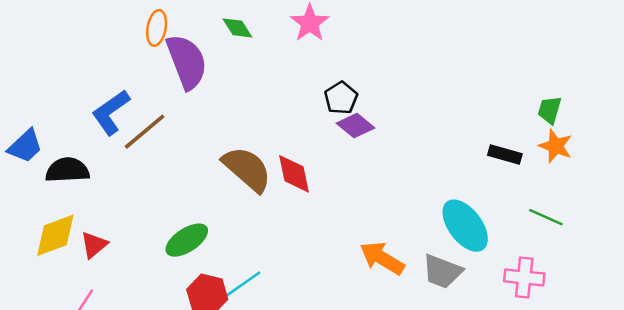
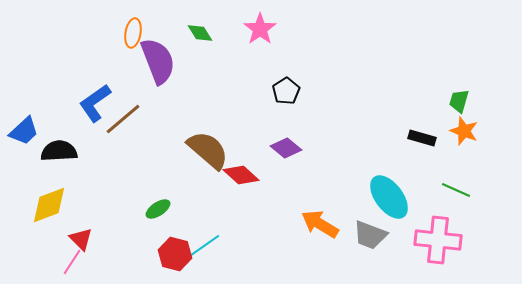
purple diamond: (355, 126) -> (286, 148), moved
red diamond: (294, 174) -> (241, 175), moved, turned -36
green ellipse: (187, 240) -> (158, 209), size x0.7
red triangle: (94, 245) -> (81, 239), moved, turned -35
pink cross: (524, 277) -> (438, 240), size x1.4

